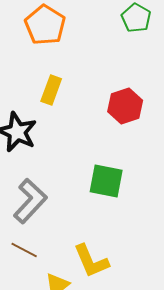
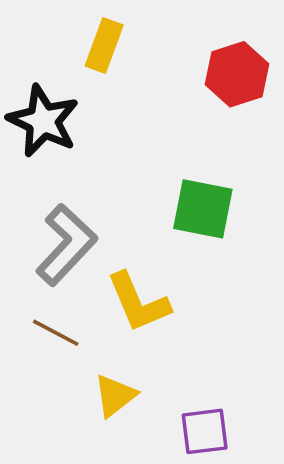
yellow L-shape: (91, 261) -> (138, 302), moved

